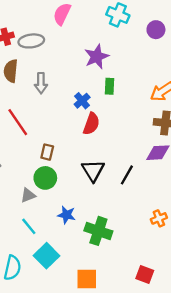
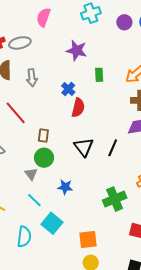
cyan cross: (118, 15) -> (91, 13), turned -36
purple star: (97, 57) -> (77, 50), turned -30
green rectangle: (110, 86) -> (99, 75), moved
gray triangle: (28, 195) -> (31, 174), turned -40
green cross: (98, 231) -> (115, 199), moved, turned -35

